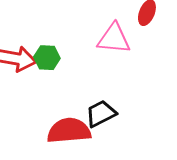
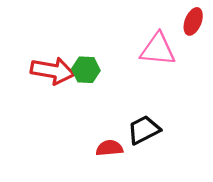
red semicircle: (69, 131) -> (109, 148), size x0.6

